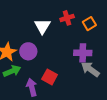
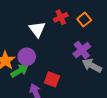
purple cross: (83, 53) -> (82, 50), turned -30
green arrow: (12, 71) -> (19, 71), moved

